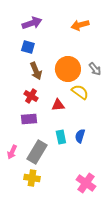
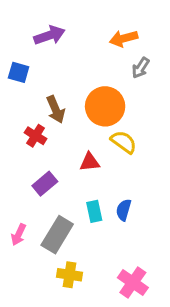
blue square: (28, 47) -> (19, 72), moved
gray arrow: (95, 69) -> (141, 68), moved, turned 72
red cross: (31, 96) -> (36, 136), moved
purple rectangle: (29, 119) -> (45, 184), turned -35
yellow cross: (32, 178) -> (70, 275), moved

